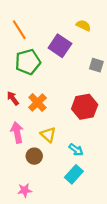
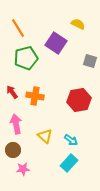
orange cross: (37, 103) -> (35, 96), turned -36
yellow triangle: (48, 135) -> (45, 136), moved
brown circle: (34, 156) -> (13, 150), moved
pink star: (25, 190) -> (23, 169), moved

